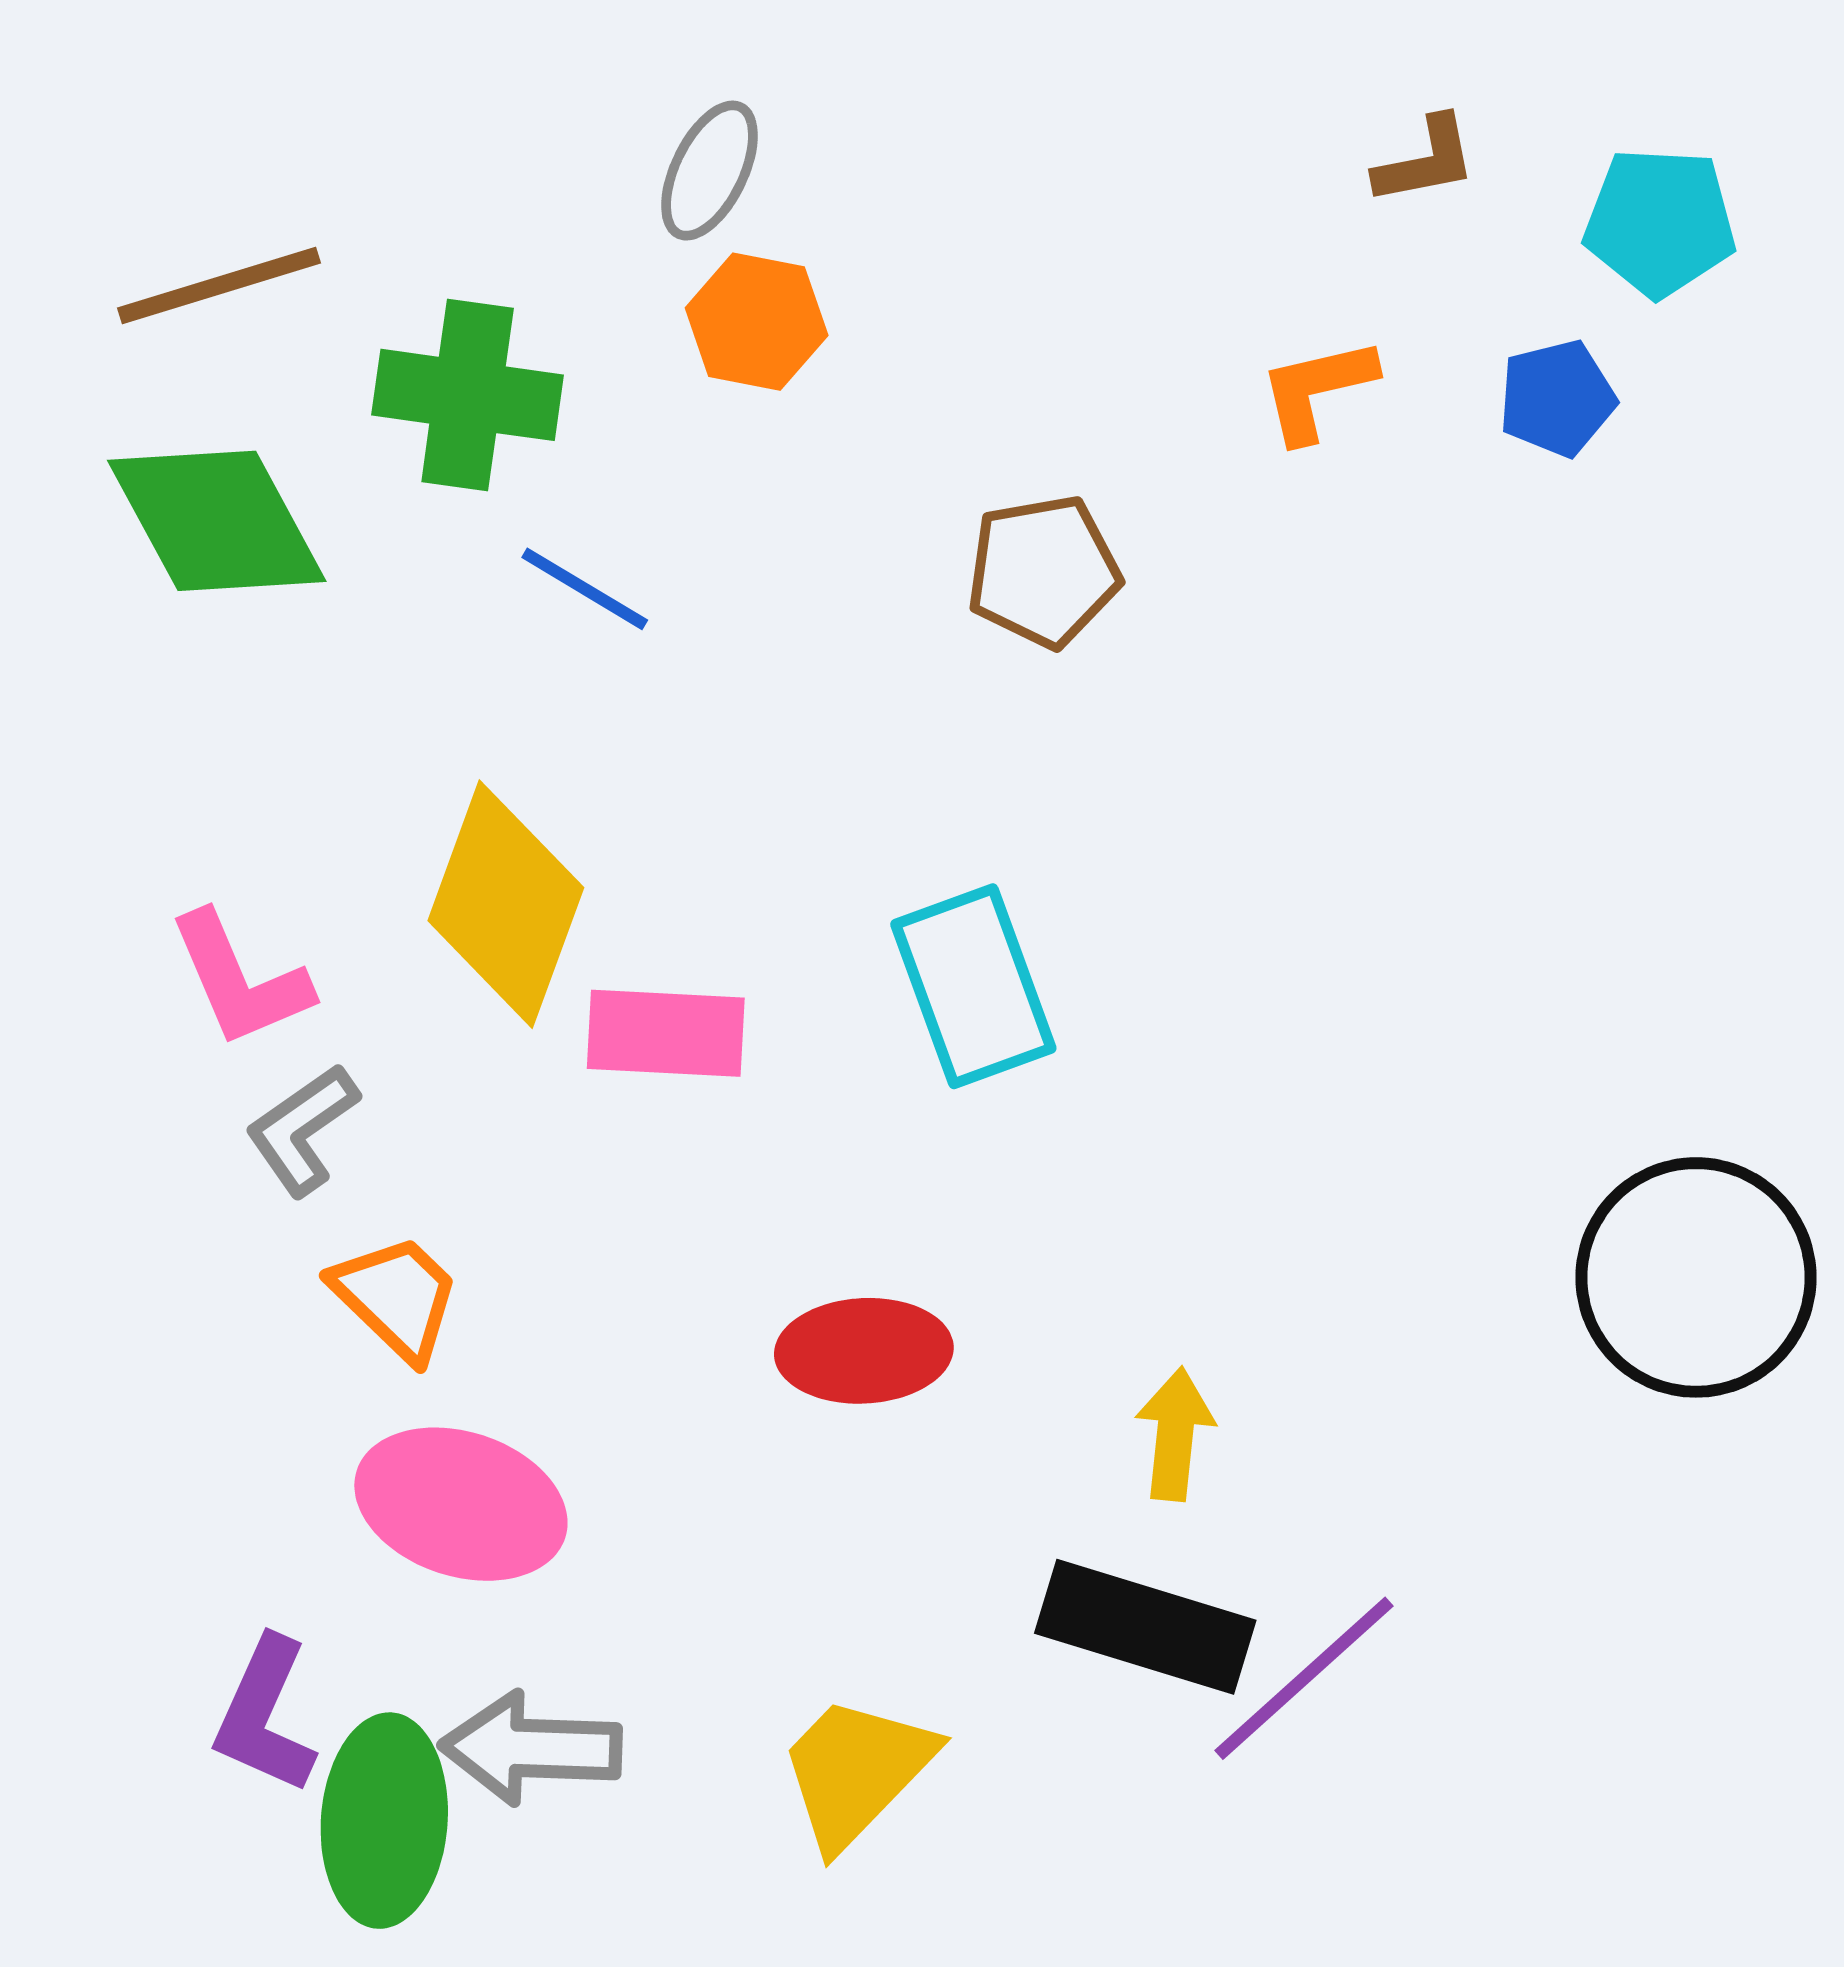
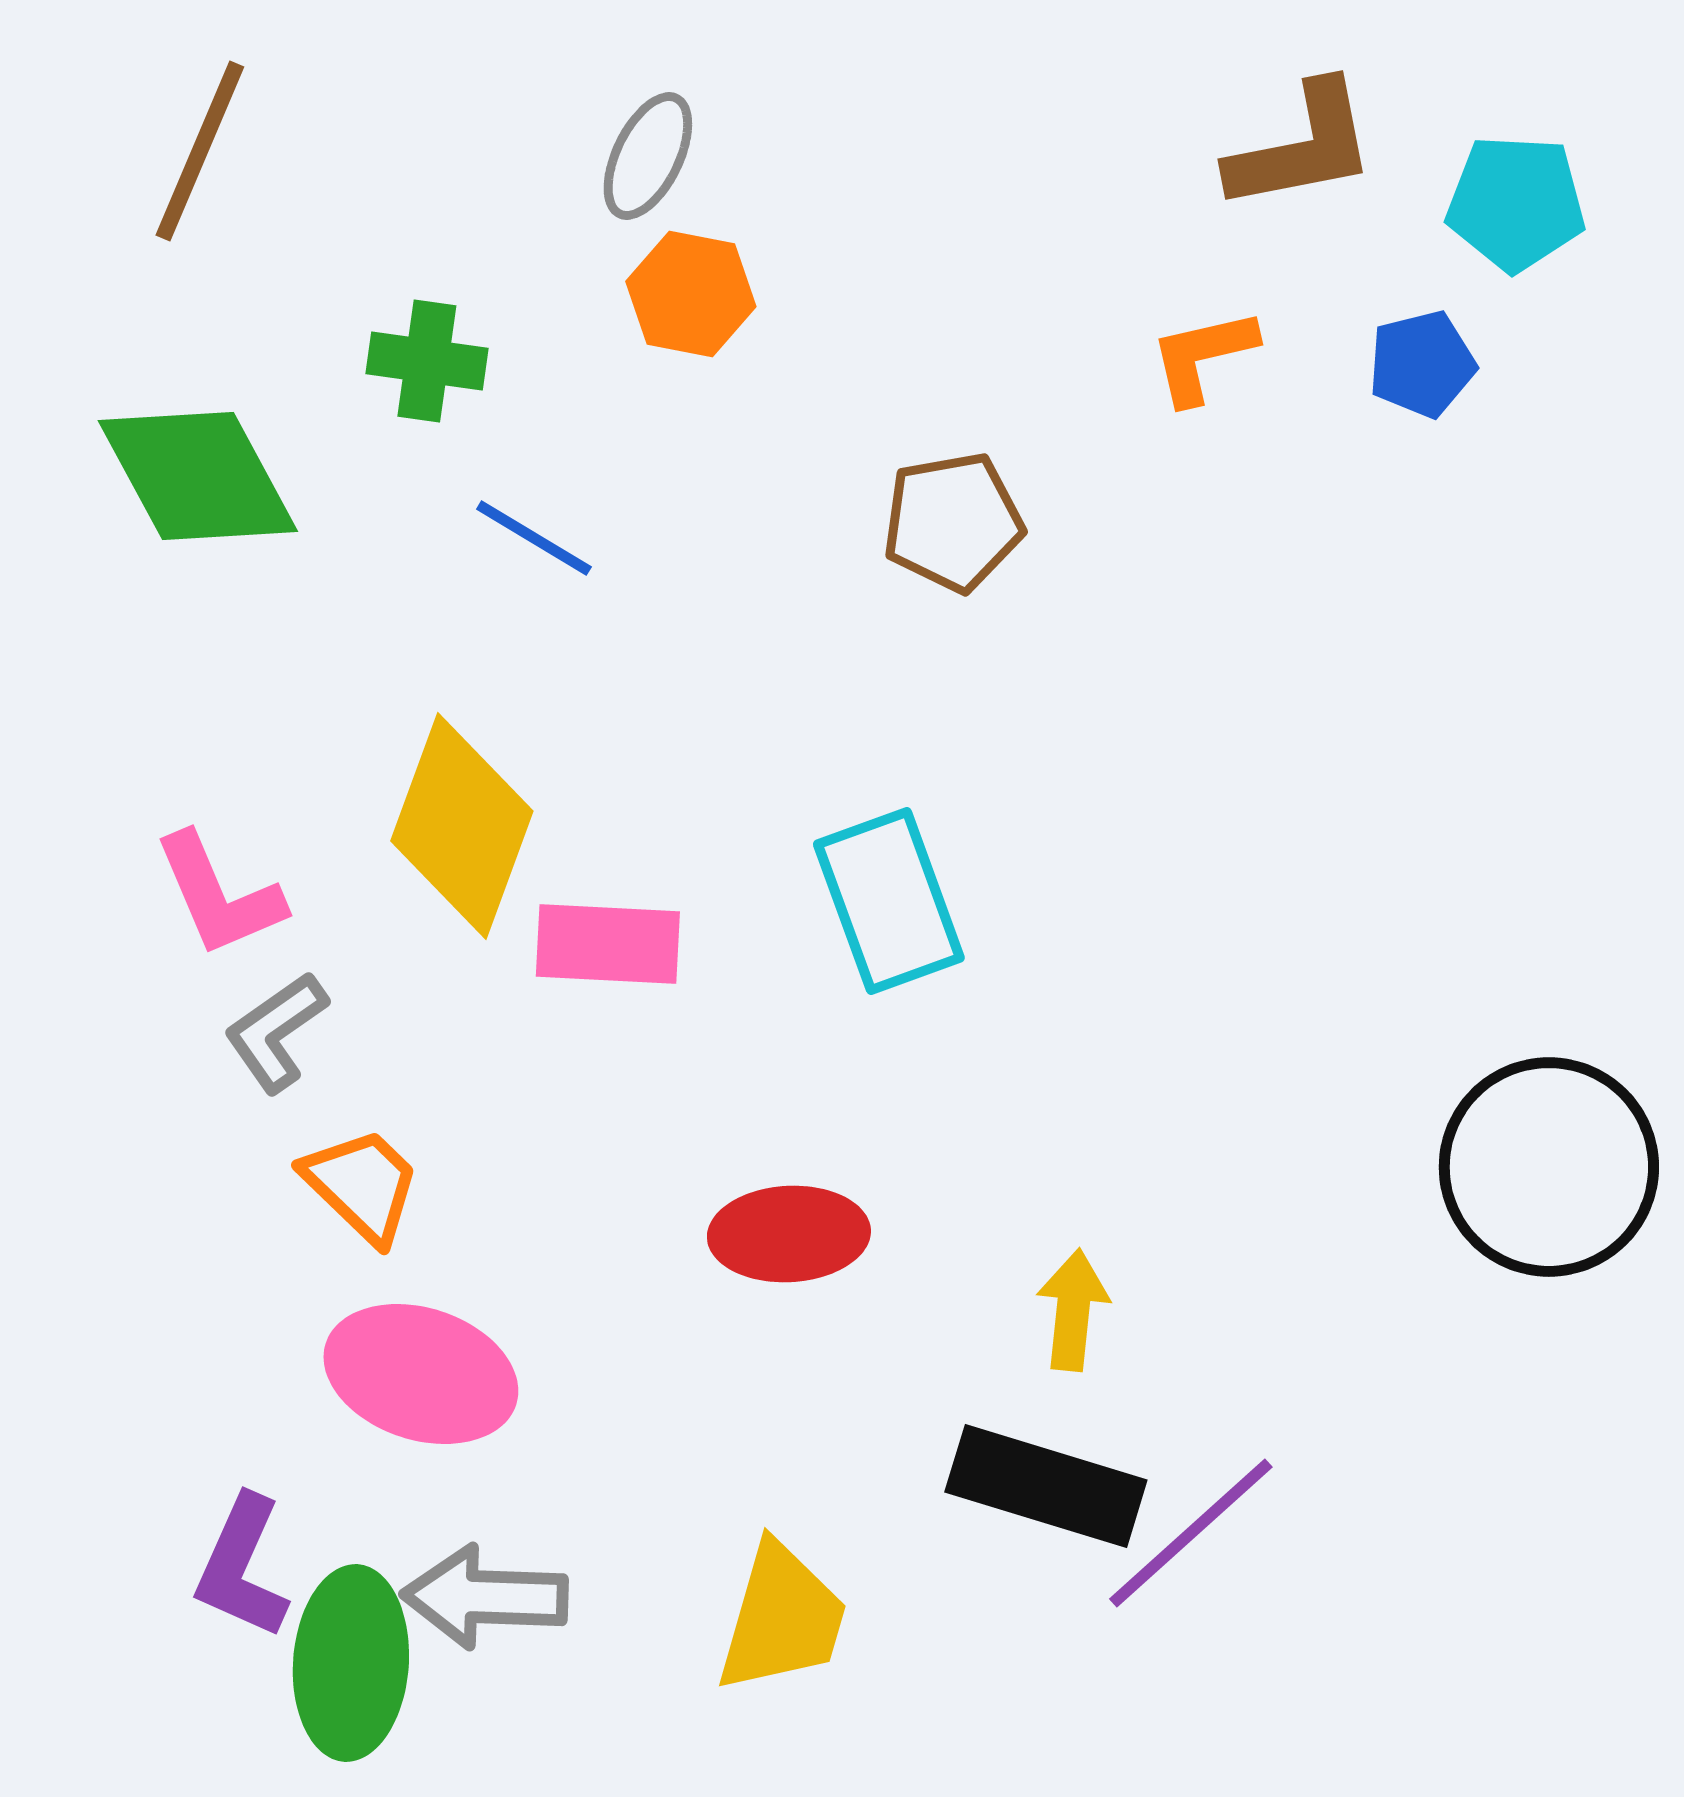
brown L-shape: (1426, 161) -> (1302, 147), size x1.6
brown line: (219, 286) -> (200, 151), moved, turned -50
green cross: (468, 395) -> (427, 361), size x0.7
yellow trapezoid: (856, 1771) -> (782, 1618), turned 152

